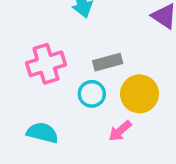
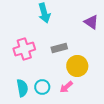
cyan circle: (92, 94) -> (42, 87), moved
cyan semicircle: (42, 133) -> (22, 88), turned 66

